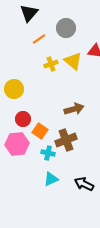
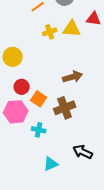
yellow triangle: (73, 61) -> (72, 29), turned -36
cyan cross: (48, 153) -> (39, 130), moved
cyan triangle: (51, 179) -> (51, 164), moved

